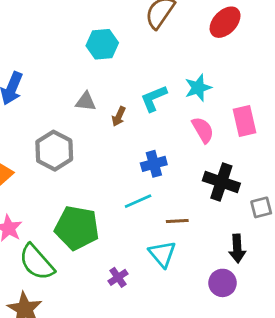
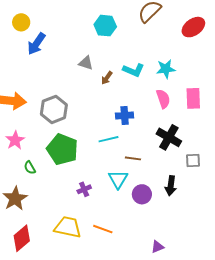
cyan L-shape: (154, 98) -> (133, 70), turned -145
gray hexagon: (54, 151) -> (54, 109), moved
green semicircle: (37, 262) -> (30, 168), size x0.5
purple circle: (223, 283) -> (142, 194), moved

